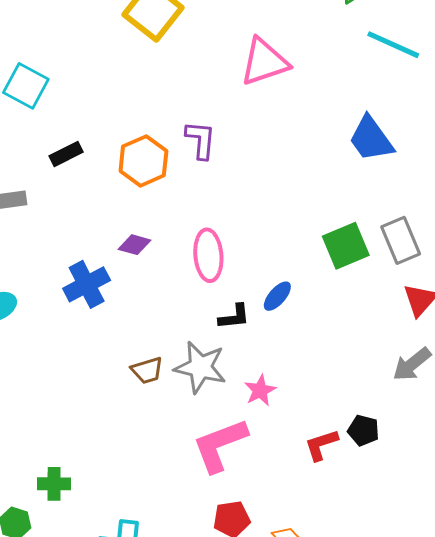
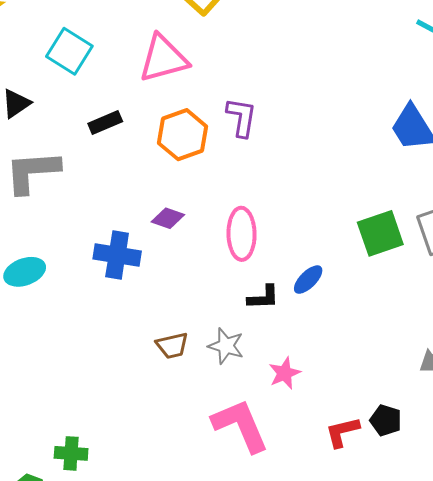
pink triangle: (264, 62) -> (163, 59), moved
blue cross: (87, 284) -> (117, 255), turned 33
gray star: (200, 367) -> (226, 346), size x0.7
pink L-shape: (220, 445) -> (240, 425), turned 84

